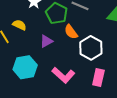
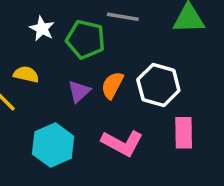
orange semicircle: (71, 32) -> (112, 85), moved, turned 77

